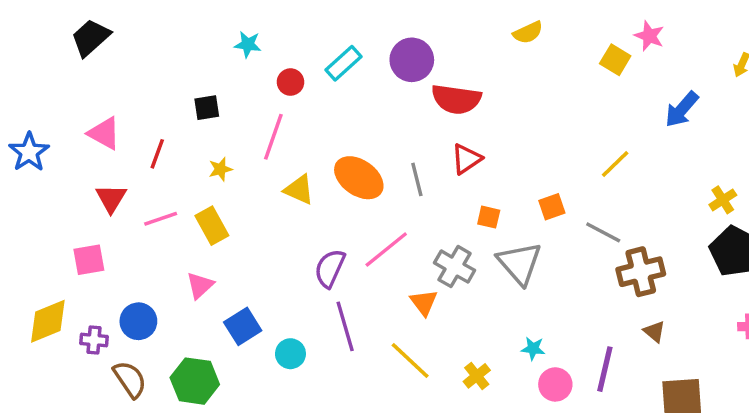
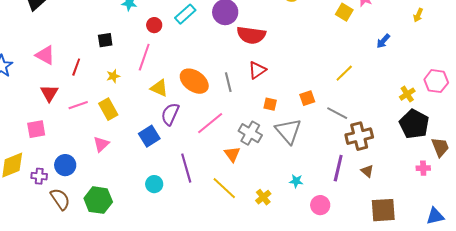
blue arrow: (682, 109) -> (383, 41), size x0.7
purple semicircle: (330, 268) -> (170, 114), moved
blue square: (243, 326) -> (149, 136), moved
purple line: (605, 369) -> (338, 168), moved
pink circle: (555, 384) -> (320, 205), moved

